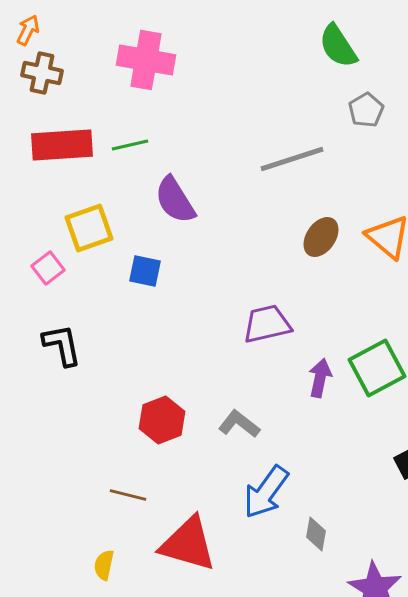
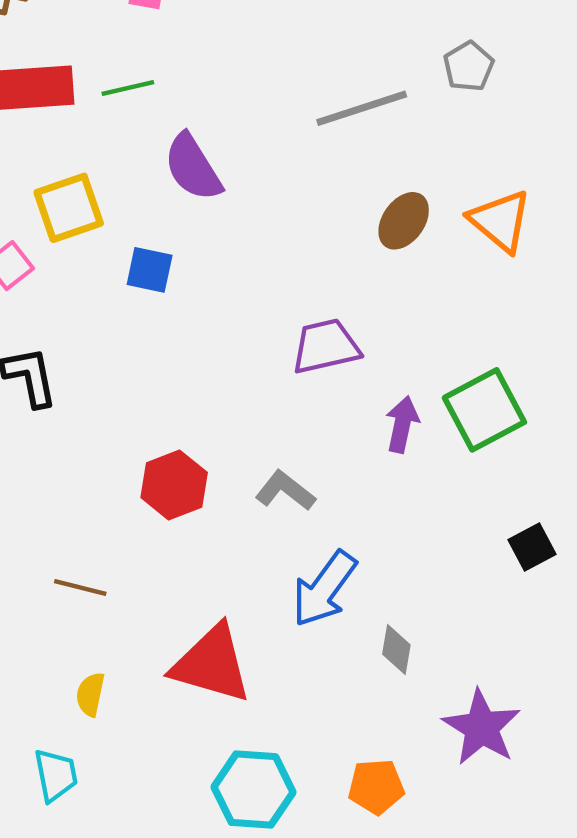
gray pentagon: (366, 110) -> (469, 66), moved
brown line: (128, 495) -> (80, 587), moved

